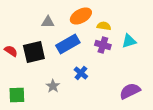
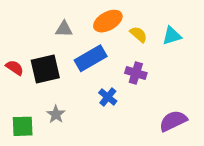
yellow semicircle: (104, 26) -> (138, 34), turned 32
cyan triangle: (129, 41) -> (172, 36), moved
purple cross: (103, 45) -> (136, 73), moved
gray star: (53, 86) -> (56, 114), moved

